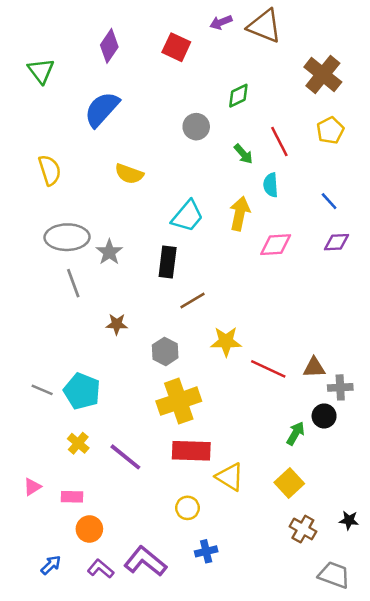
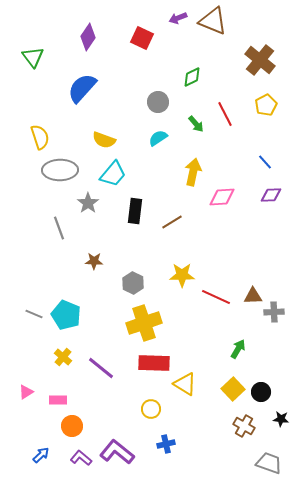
cyan semicircle: (271, 185) -> (158, 138), moved, turned 60
cyan trapezoid: (187, 216) -> (113, 174), moved
gray ellipse: (67, 237) -> (60, 170), moved
brown line: (192, 300) -> (172, 222), moved
black circle: (324, 416) -> (261, 392), moved

